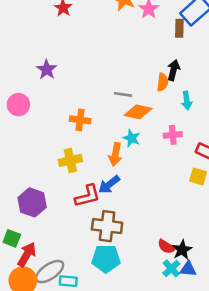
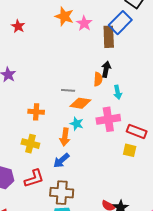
brown rectangle: (179, 28) -> (109, 37), size x1.5
pink cross: (173, 135) -> (108, 119), size x1.6
yellow cross: (70, 160) -> (30, 144), turned 30
red L-shape: (88, 196) -> (34, 178), moved

